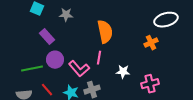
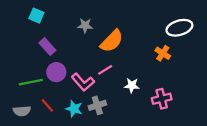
gray star: (66, 15) -> (85, 26), moved
orange semicircle: (105, 32) -> (112, 41), turned 55
orange cross: (151, 43) -> (163, 53), turned -32
pink line: (99, 58) -> (105, 70), turned 48

